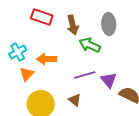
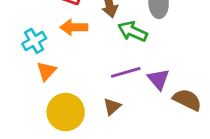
orange arrow: (47, 59) -> (74, 27), moved
brown triangle: (75, 100) -> (112, 107), turned 40

